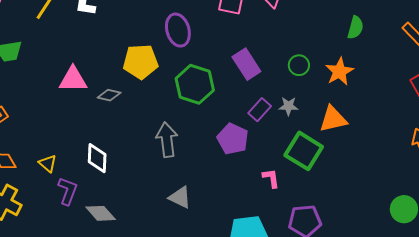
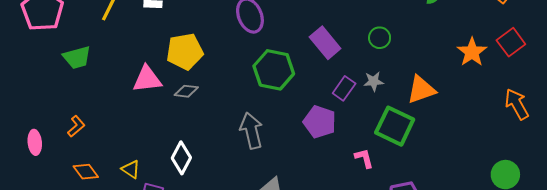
yellow pentagon: (141, 62) -> (185, 51), moved
orange star: (339, 72) -> (472, 52), moved
white diamond: (97, 158) -> (181, 158), turned 32

